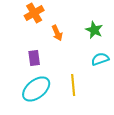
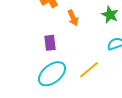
yellow line: (73, 85) -> (89, 70), turned 55

